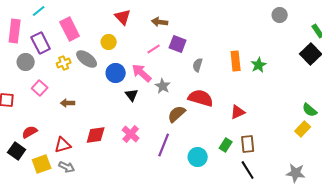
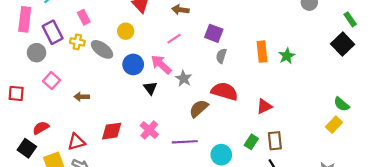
pink rectangle: (70, 29) -> (84, 17), size x0.6
purple square: (178, 44) -> (214, 33), moved
yellow cross: (64, 63) -> (77, 42), moved, turned 32
purple line: (164, 145) -> (185, 142), turned 65

